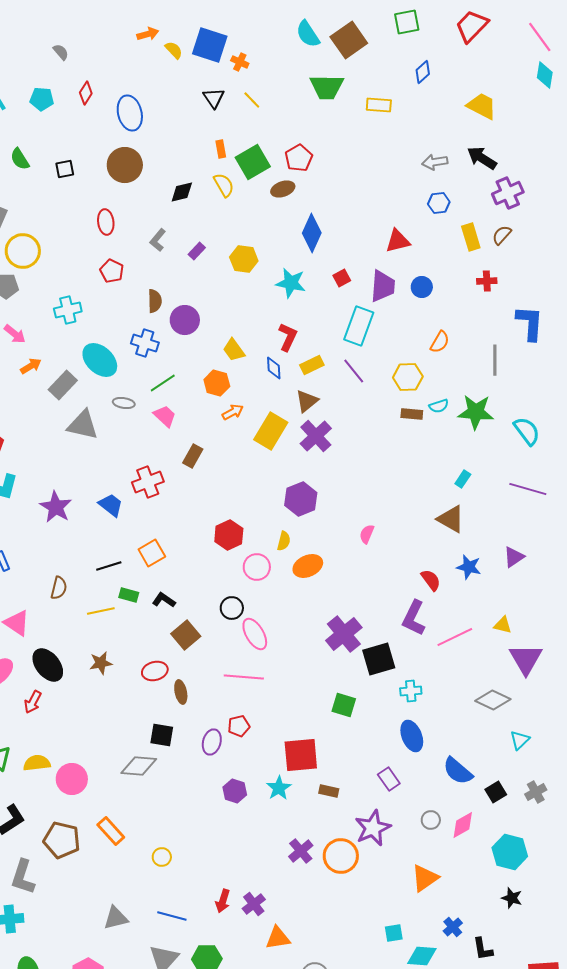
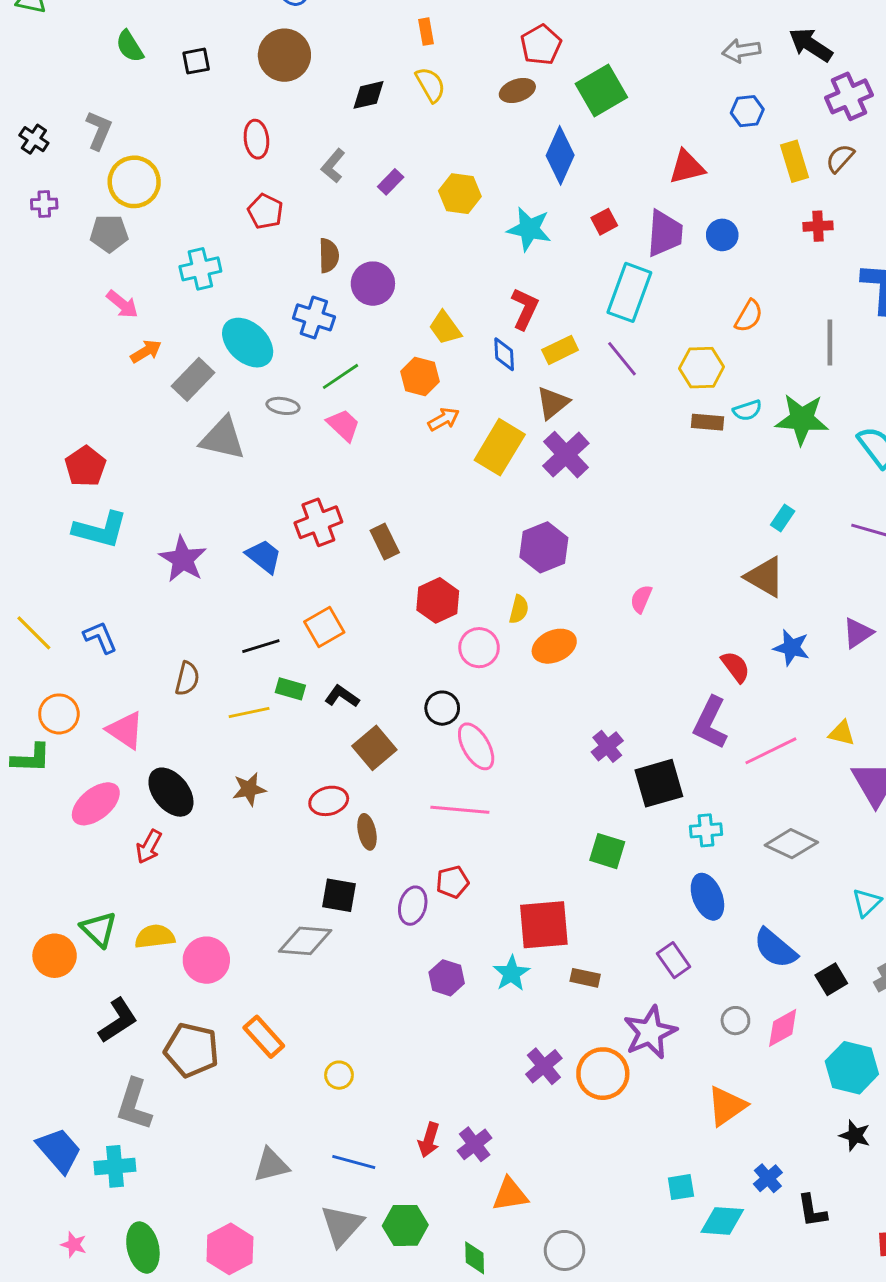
green square: (253, 162) -> (601, 90), moved
brown rectangle: (193, 456) -> (385, 542), moved, turned -55
purple cross: (344, 634) -> (607, 746), size x0.6
gray diamond: (493, 700) -> (791, 844), moved

